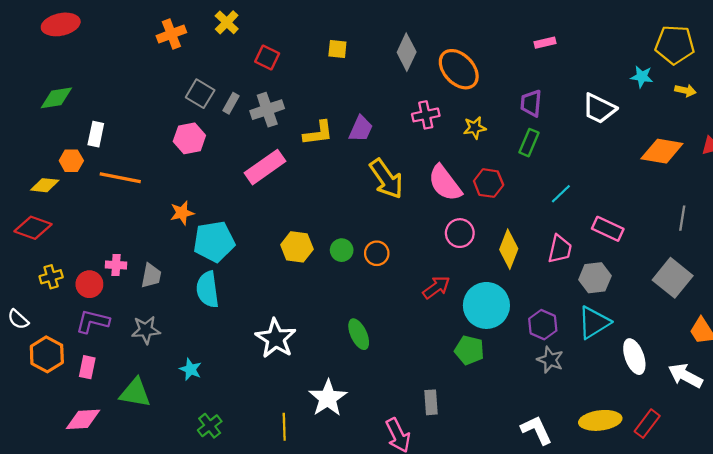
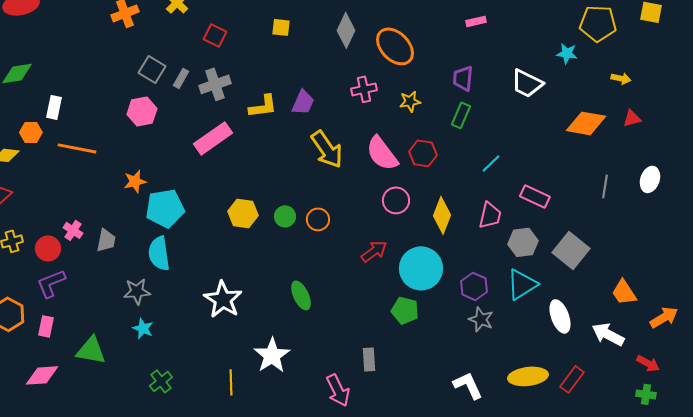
yellow arrow: (685, 90) -> (621, 78), moved
pink cross: (116, 265) -> (73, 230), turned 30
gray square: (673, 278) -> (571, 250), moved
purple L-shape: (93, 321) -> (51, 283), turned -36
gray star: (146, 330) -> (137, 291), moved

